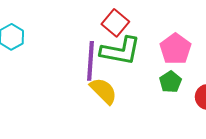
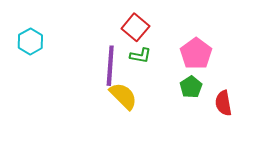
green L-shape: (120, 51) -> (140, 56), size x0.5

